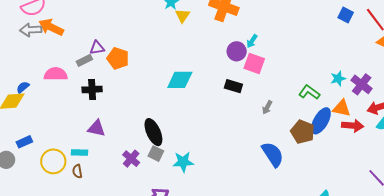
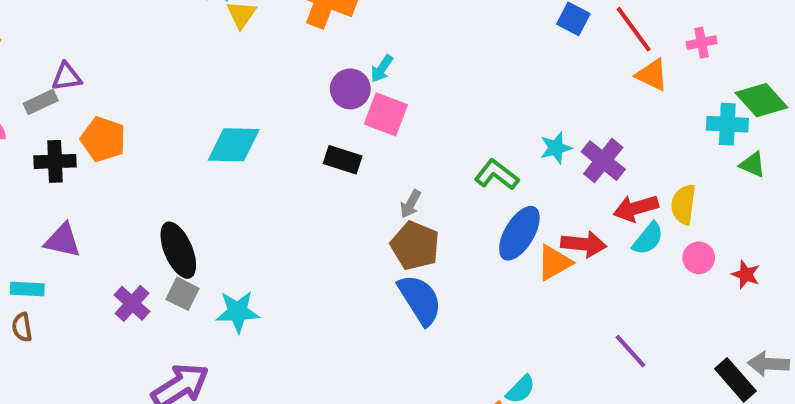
orange pentagon: (118, 58) -> (103, 139), moved
orange triangle: (342, 108) -> (554, 263), moved, turned -42
brown pentagon: (303, 132) -> (415, 246), moved

